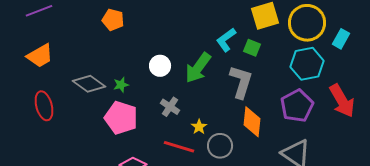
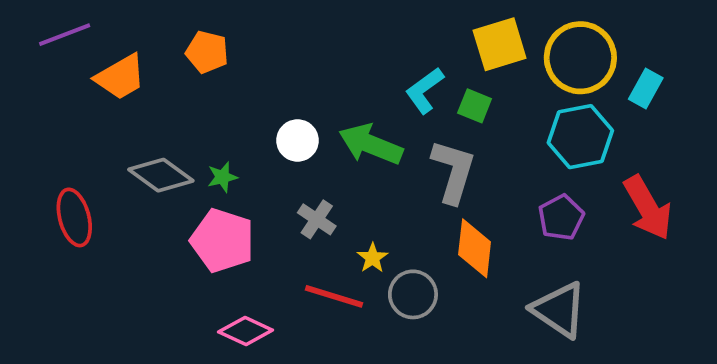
orange trapezoid: (40, 56) -> (120, 77), moved
green arrow: (198, 68) -> (371, 144), turned 76
purple pentagon: (297, 106) -> (561, 217), size x0.7

